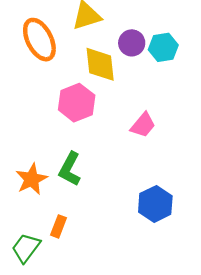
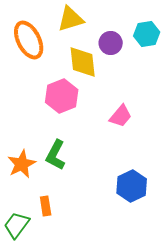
cyan hexagon: (163, 47) -> (147, 34), moved
orange rectangle: (59, 226) -> (46, 206), turned -30

